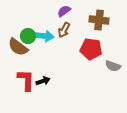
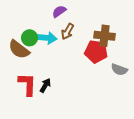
purple semicircle: (64, 11) -> (59, 11), moved
brown cross: (99, 20) -> (104, 36), moved
black arrow: (43, 81) -> (45, 85), turned -40

